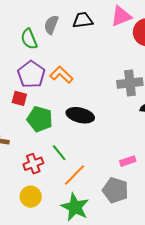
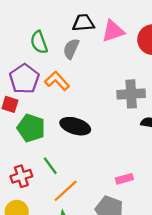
pink triangle: (121, 16) -> (113, 31), moved
gray semicircle: (51, 25) -> (71, 49), moved
green semicircle: (29, 39) -> (39, 42), moved

